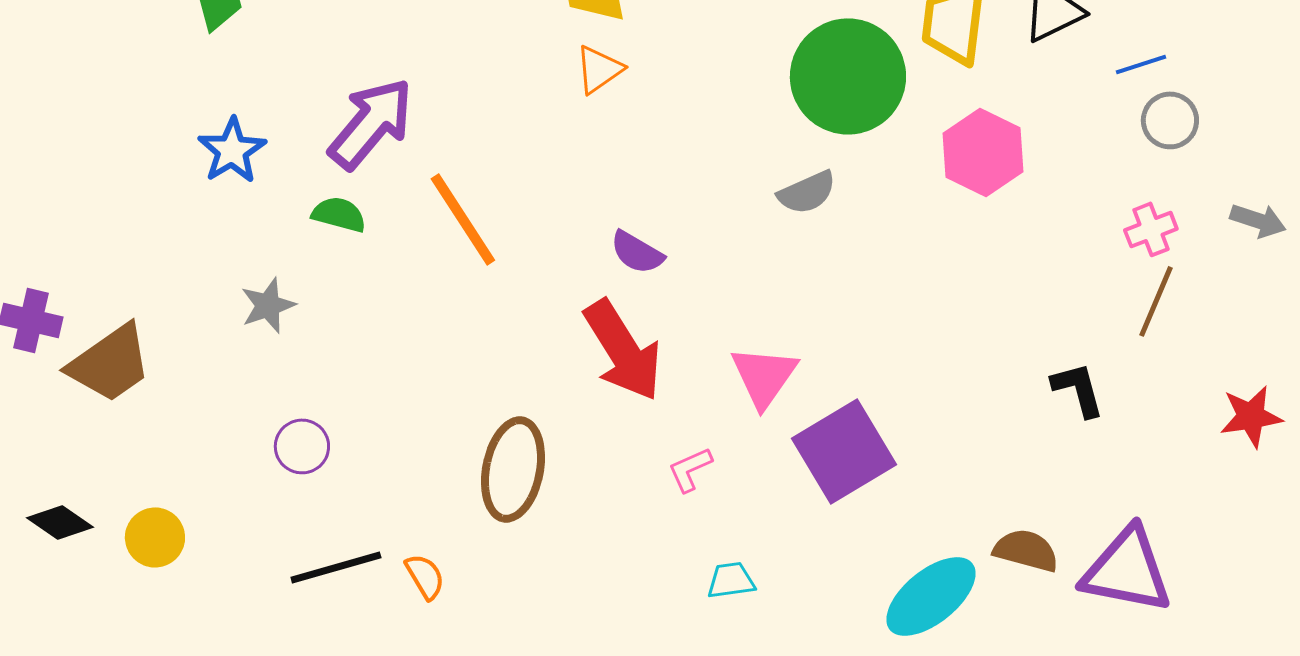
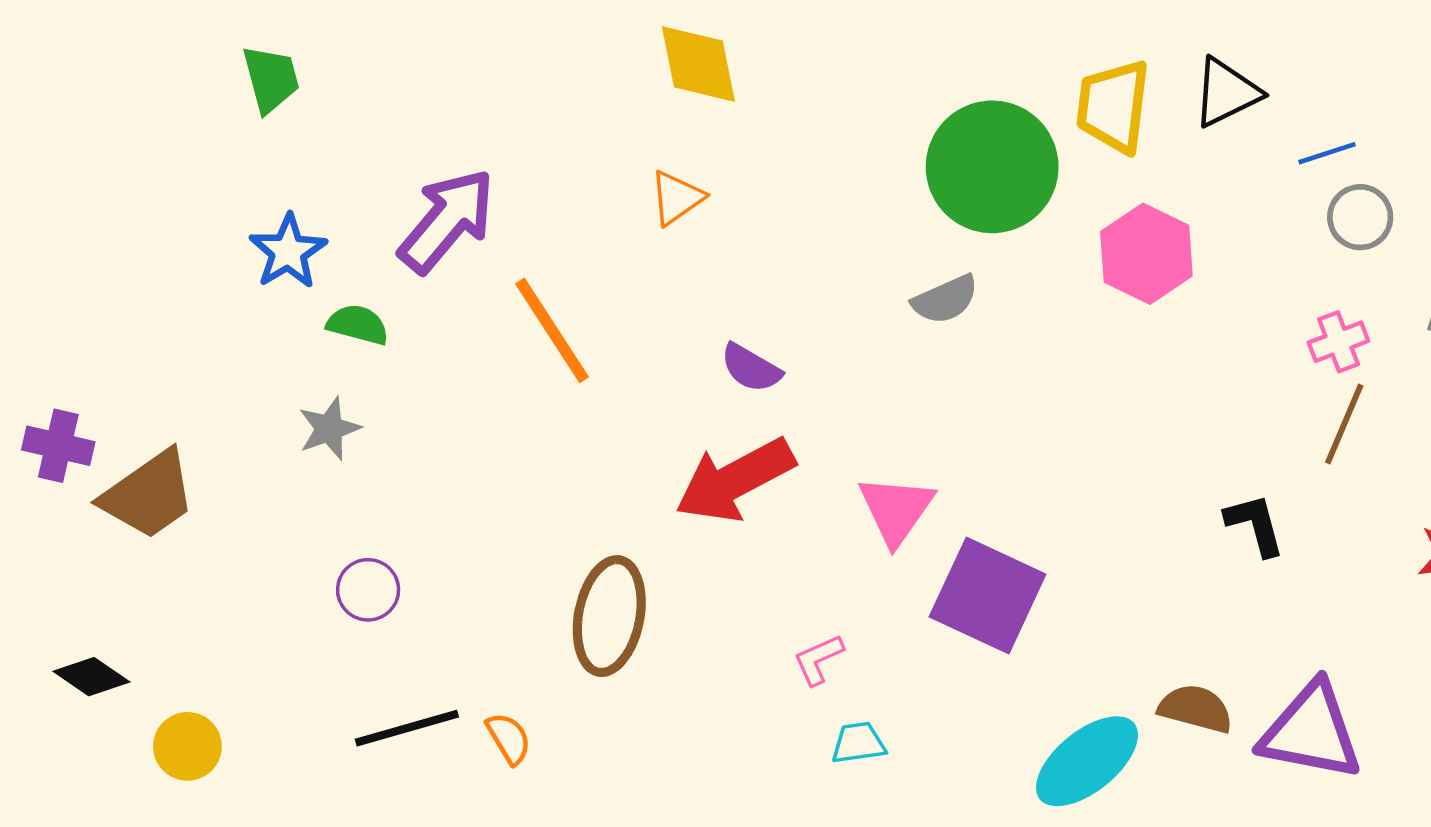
orange triangle: (599, 69) -> (677, 198), moved
green semicircle: (339, 214) -> (358, 325), moved
red arrow: (623, 350) -> (735, 480), turned 94
purple square: (844, 451) -> (988, 595), turned -34
pink L-shape: (690, 469) -> (818, 660), moved
yellow circle: (155, 537) -> (187, 746), moved

